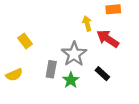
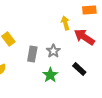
gray star: (74, 54) -> (53, 51), size x0.6
gray rectangle: (51, 69) -> (32, 54), moved

